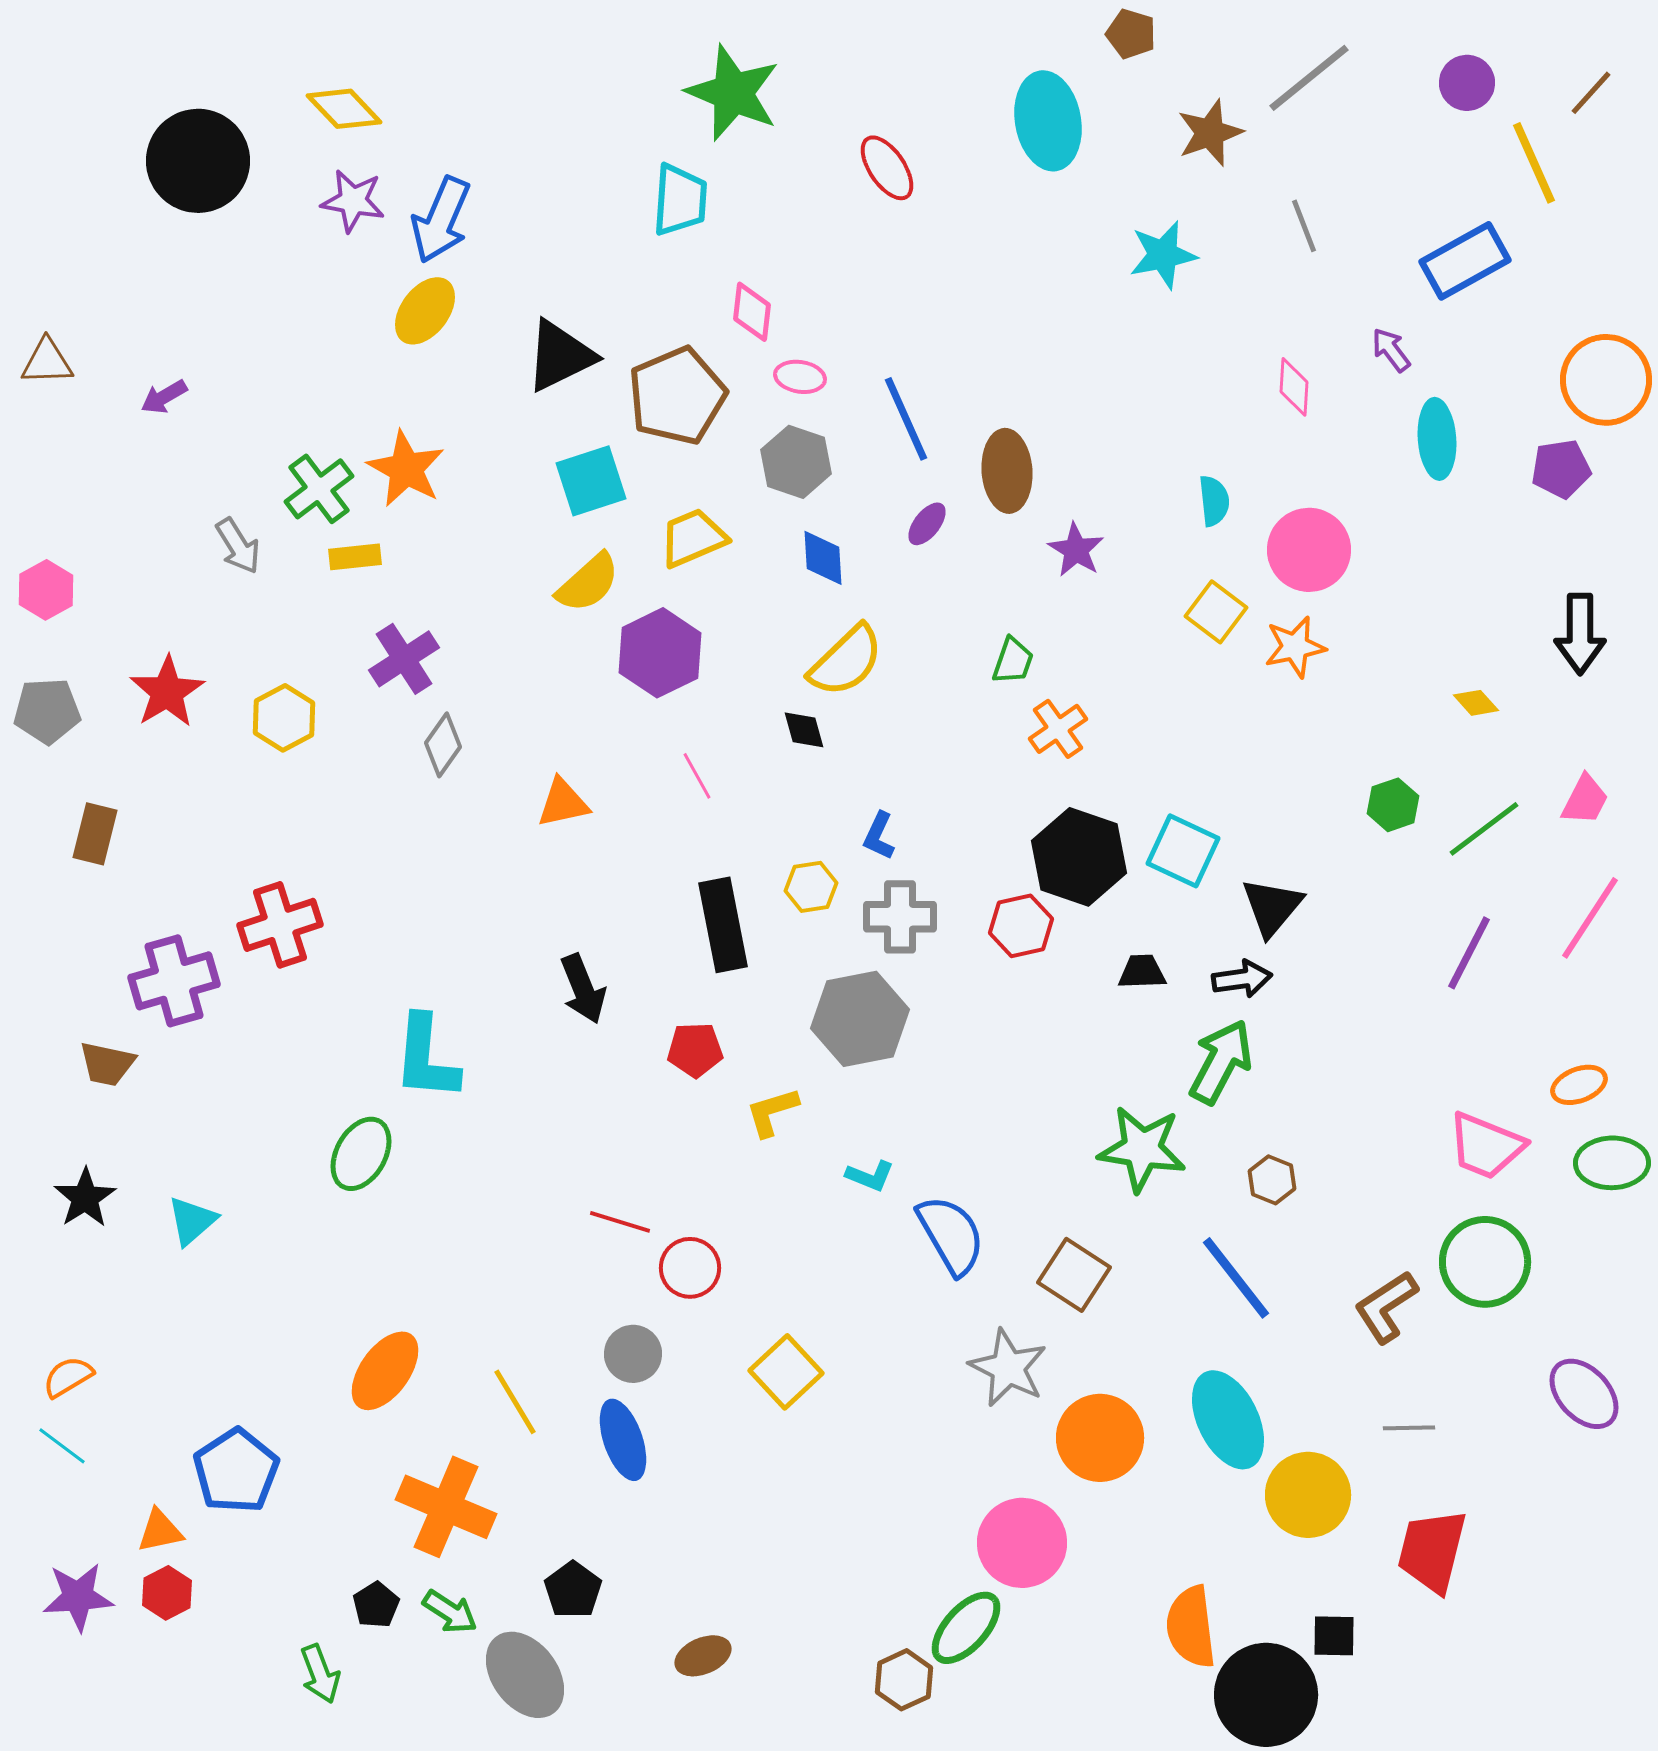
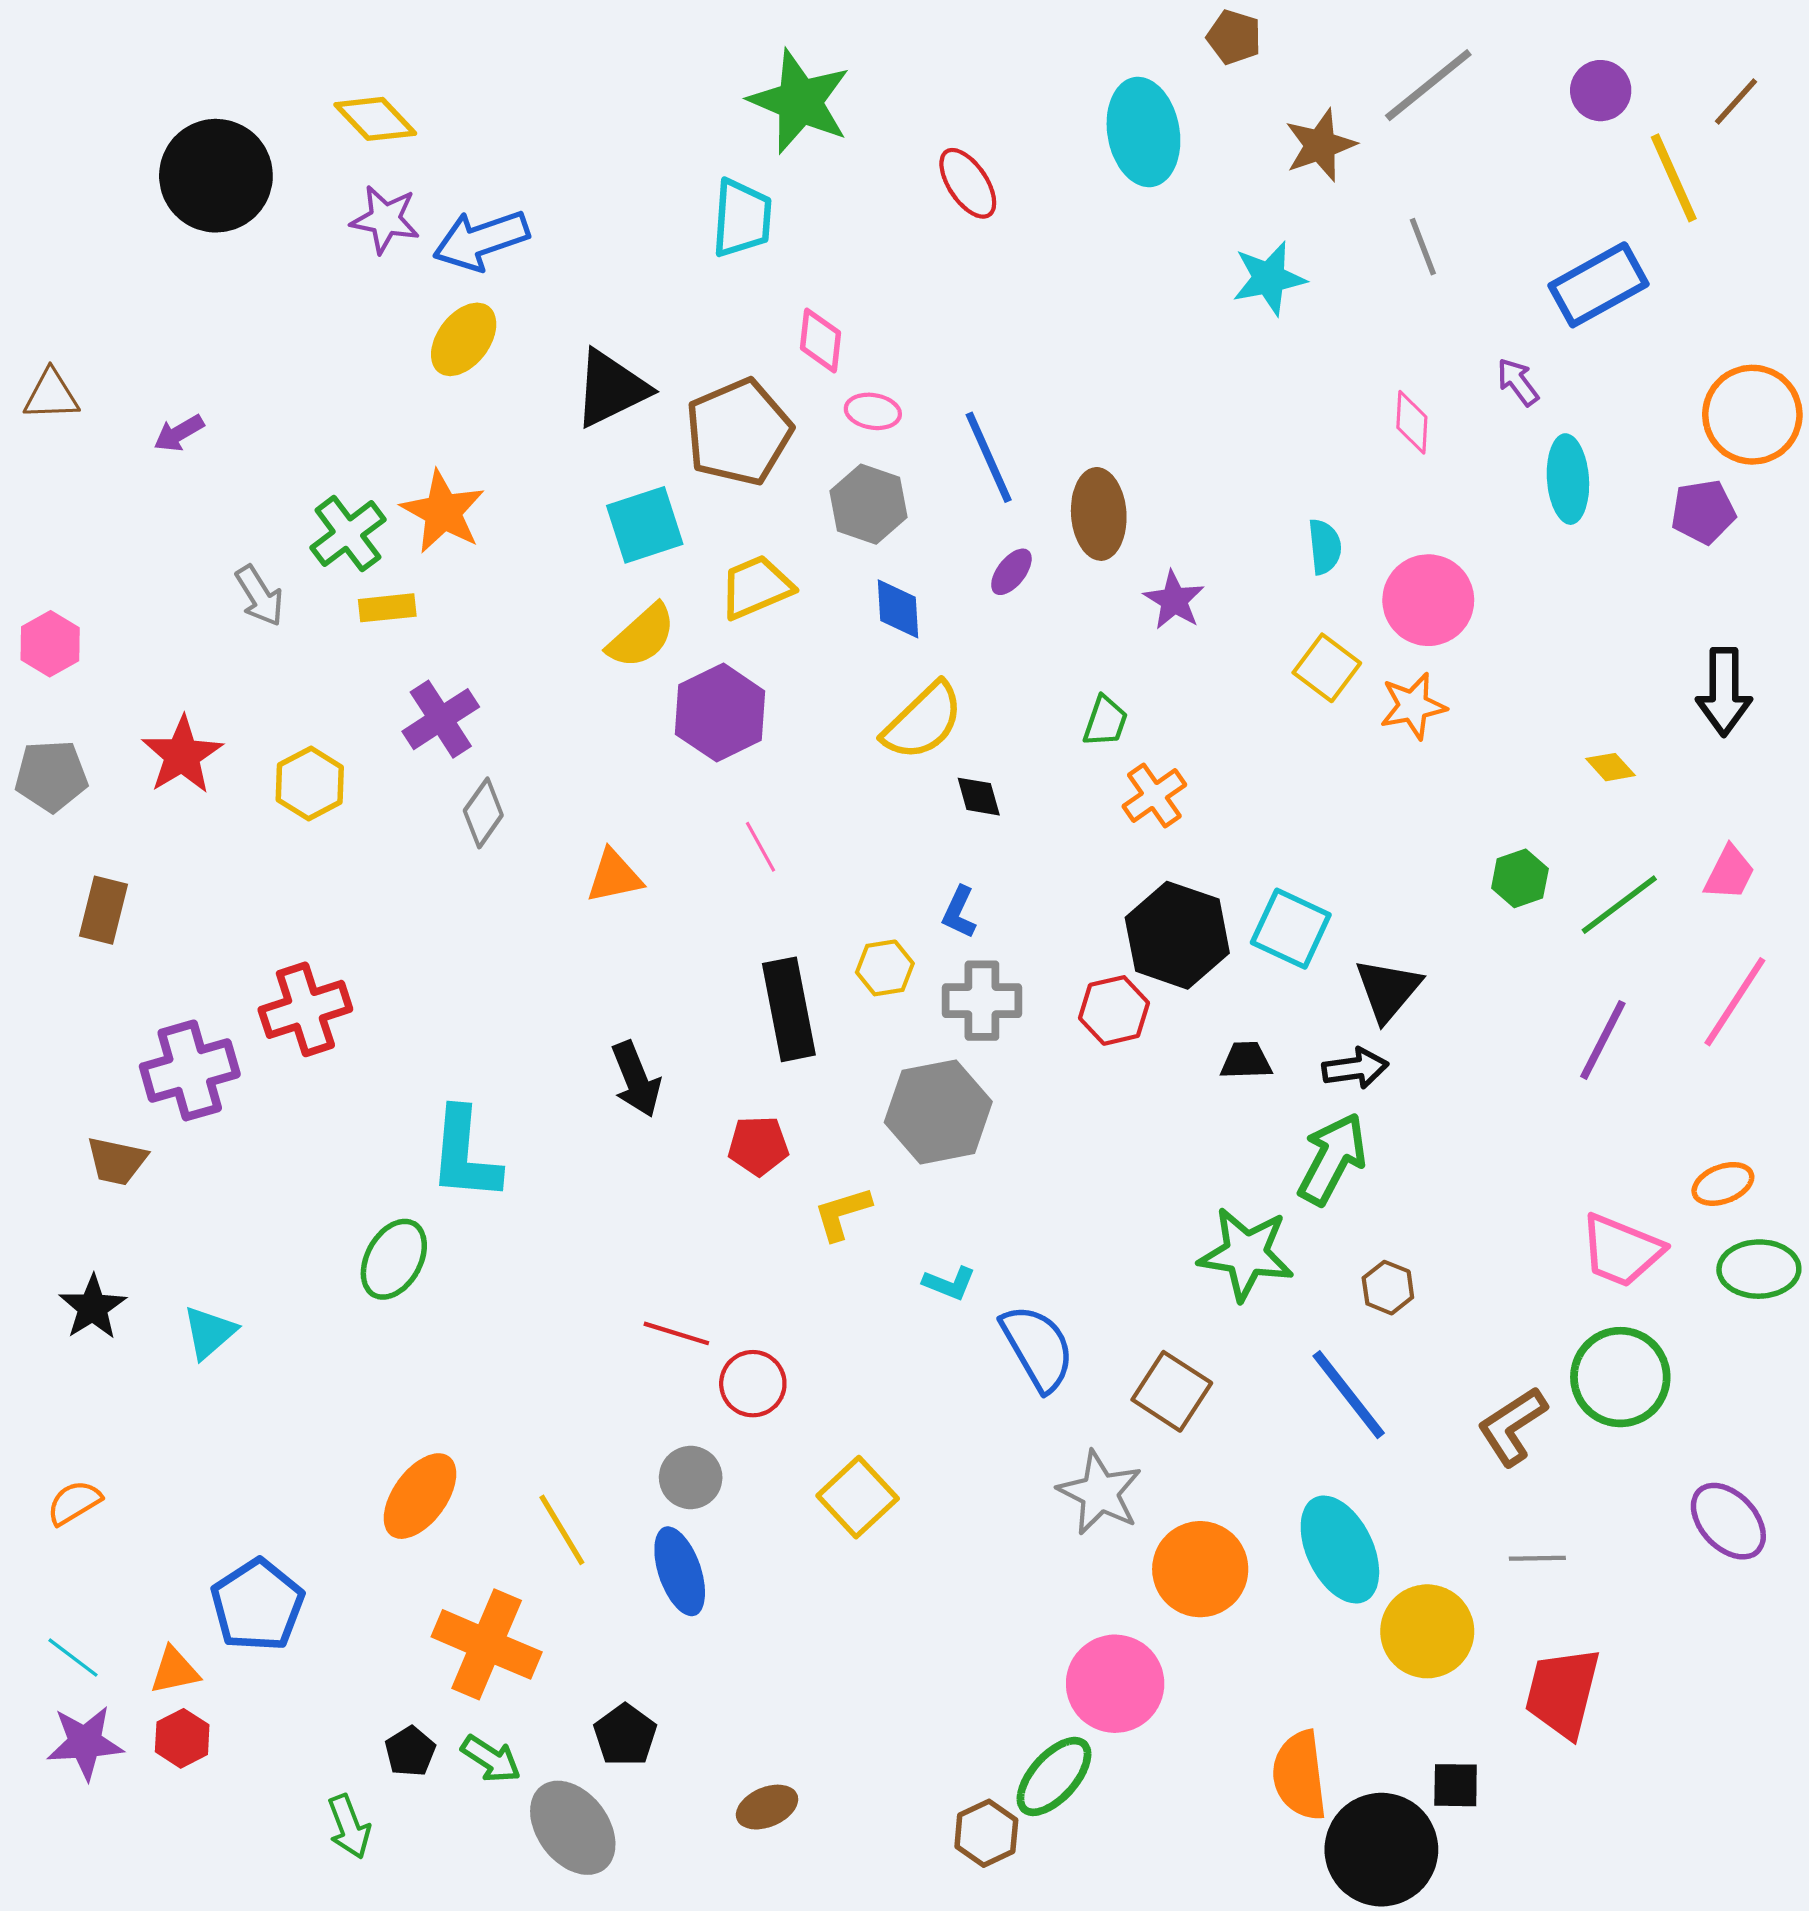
blue arrow: (441, 220) -> (481, 240), turned 48
black diamond: (804, 730) -> (979, 797), moved
cyan line: (62, 1446) -> (73, 1658), moved

